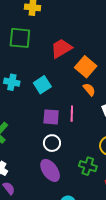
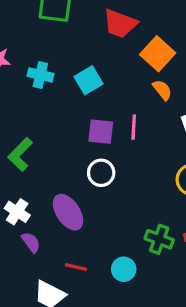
red trapezoid: (61, 48) -> (120, 24), turned -130
green cross: (88, 166) -> (159, 239), moved
purple ellipse: (50, 170) -> (68, 212), moved

